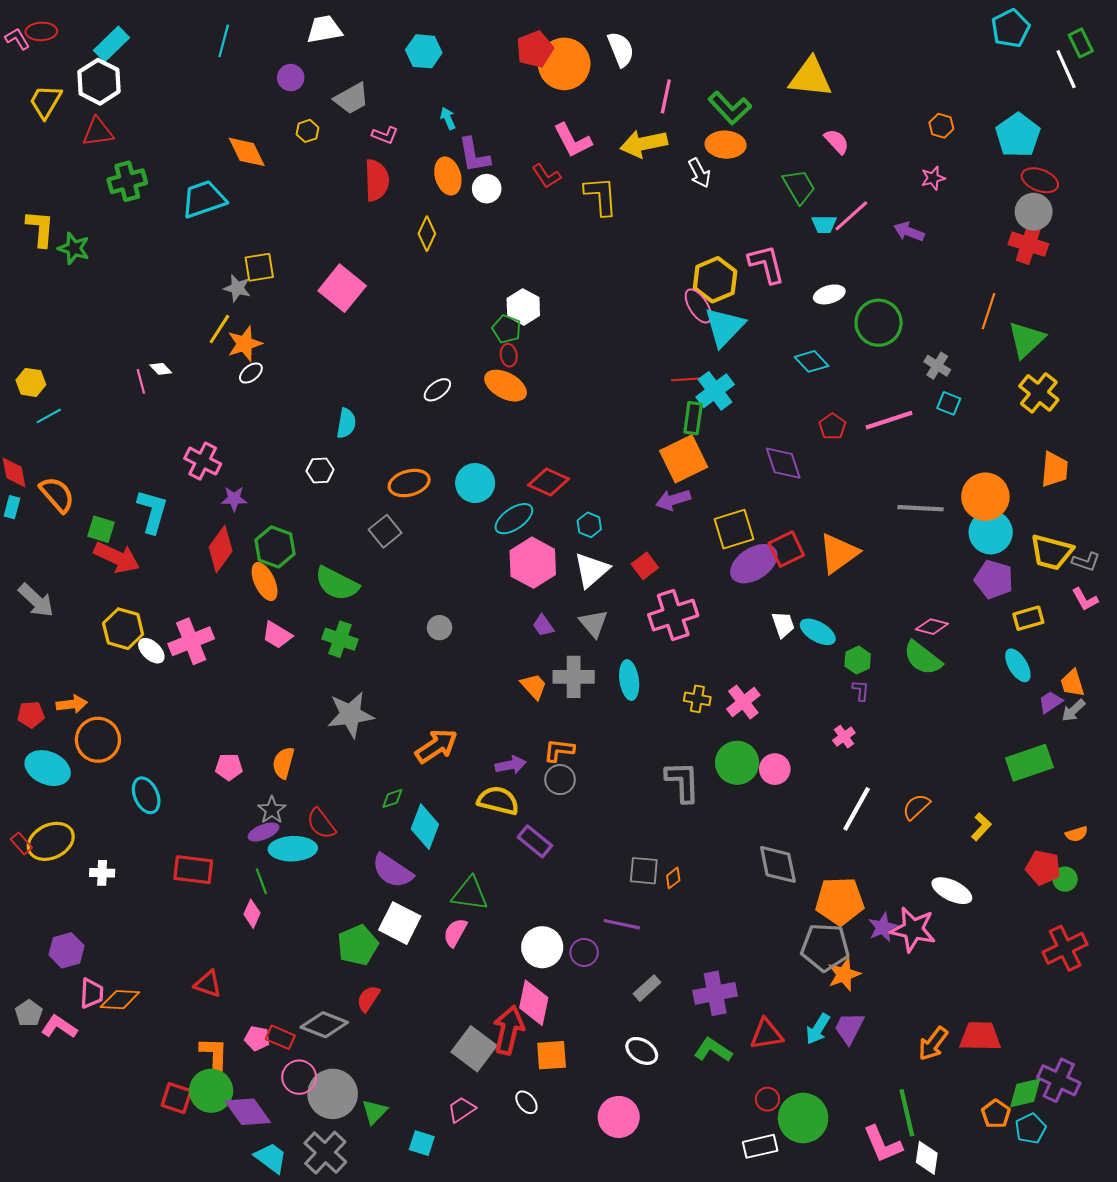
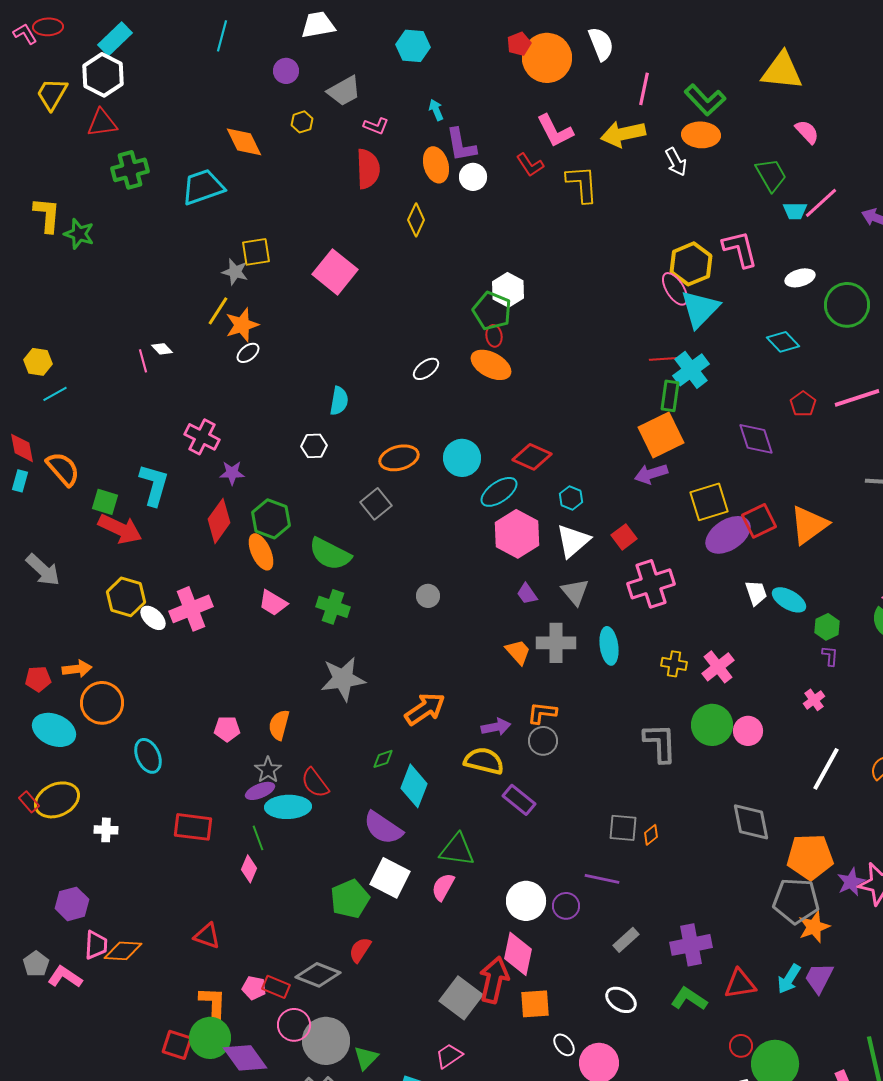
red pentagon: (535, 49) -> (519, 44), size x0.7
green pentagon: (507, 329) -> (492, 311), size x1.4
white ellipse: (526, 1102) -> (564, 1045), moved

